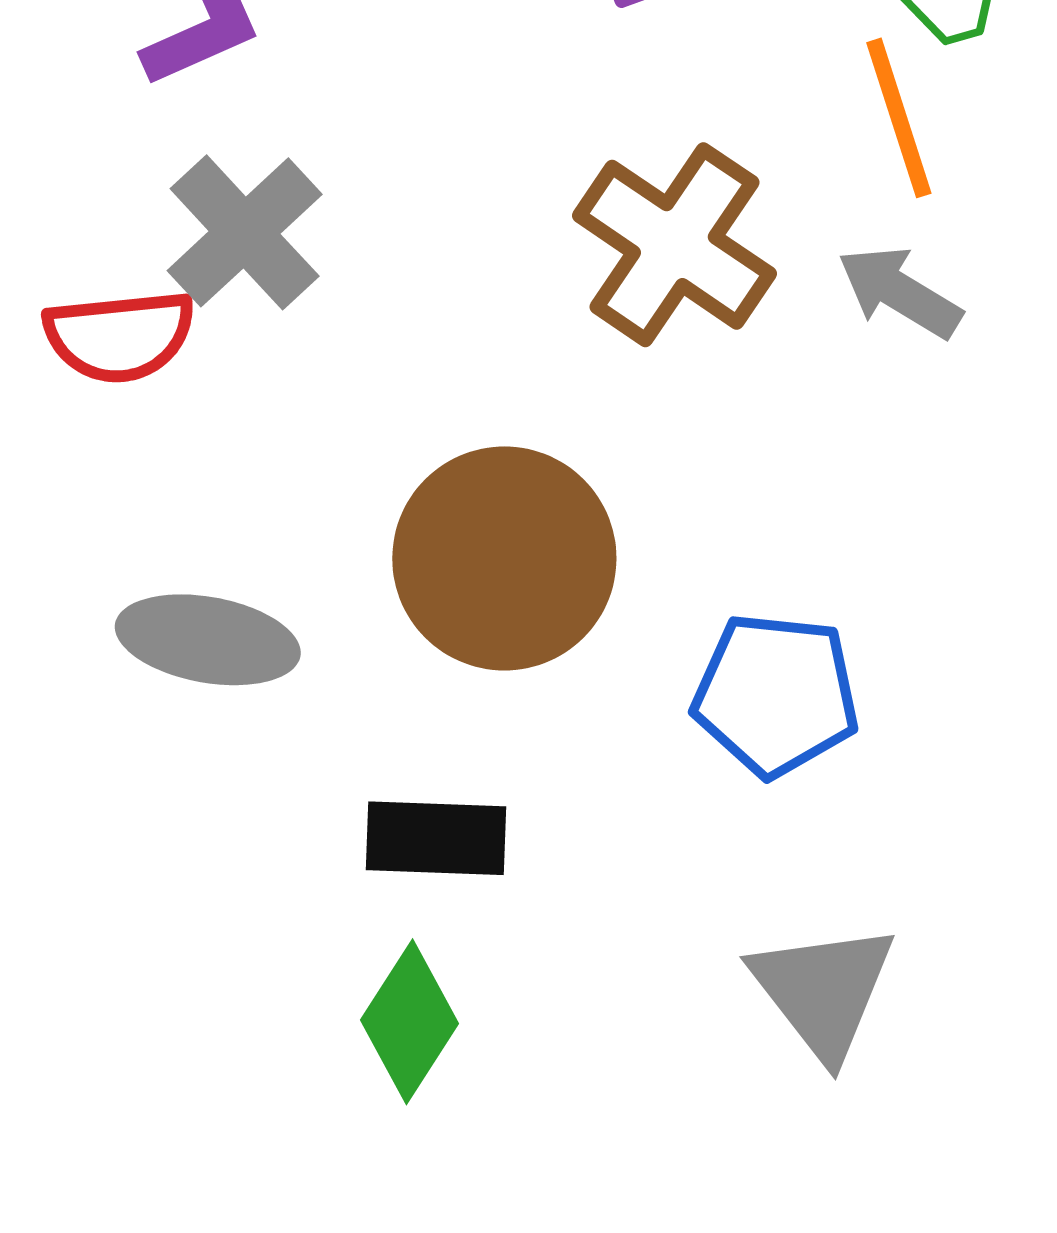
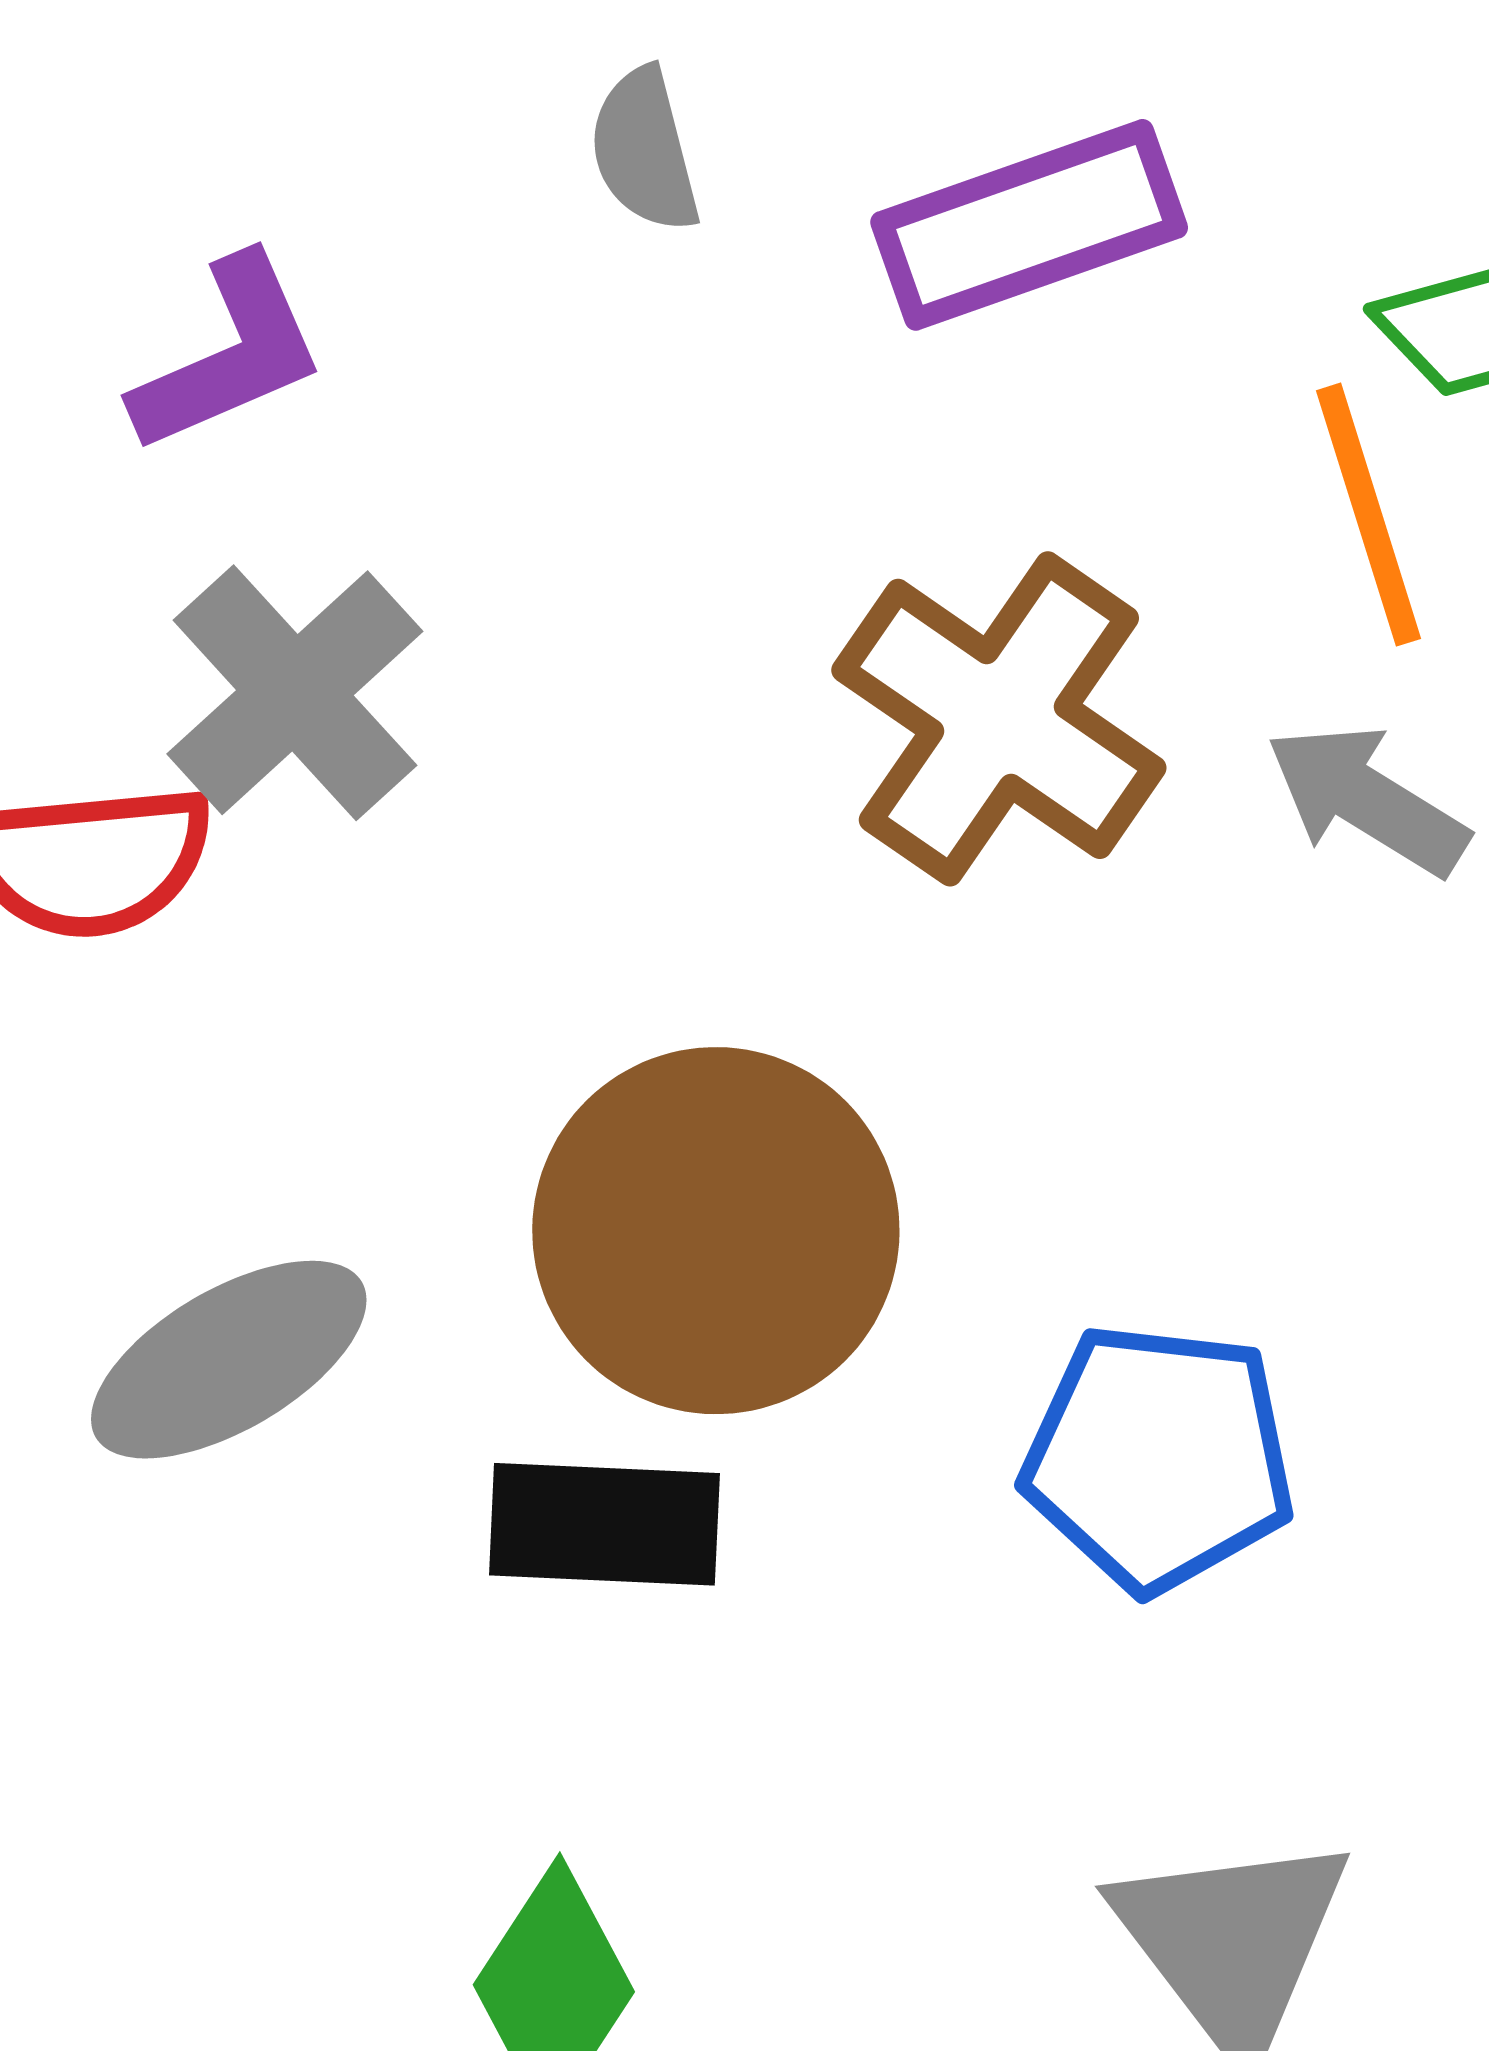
gray ellipse: (208, 640) -> (229, 1360), turned -41
black rectangle: (436, 838) -> (604, 1524), moved

